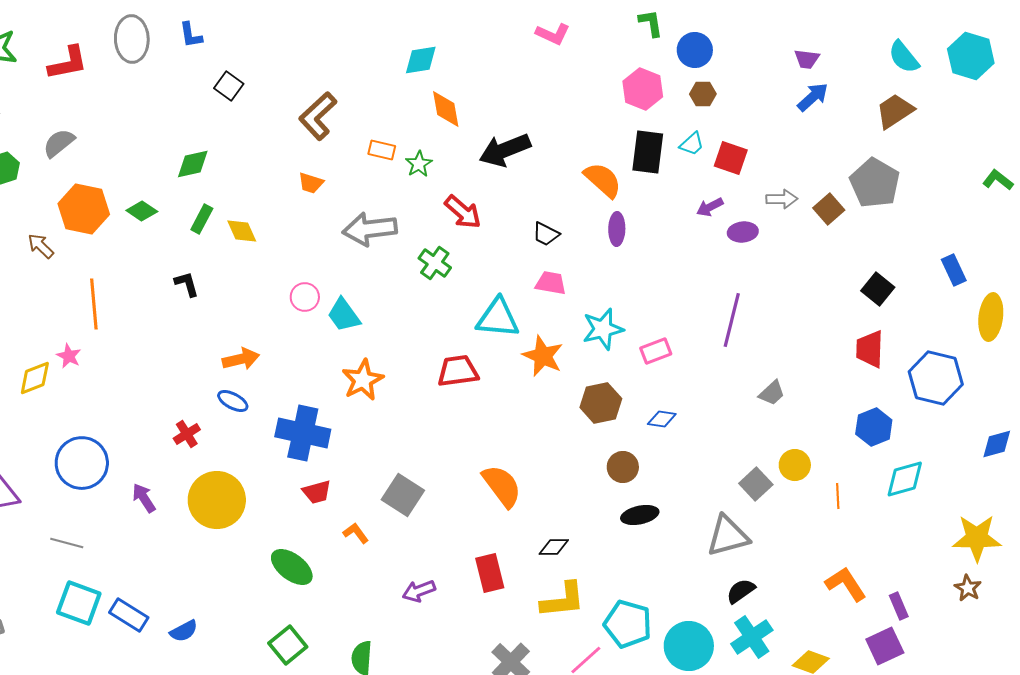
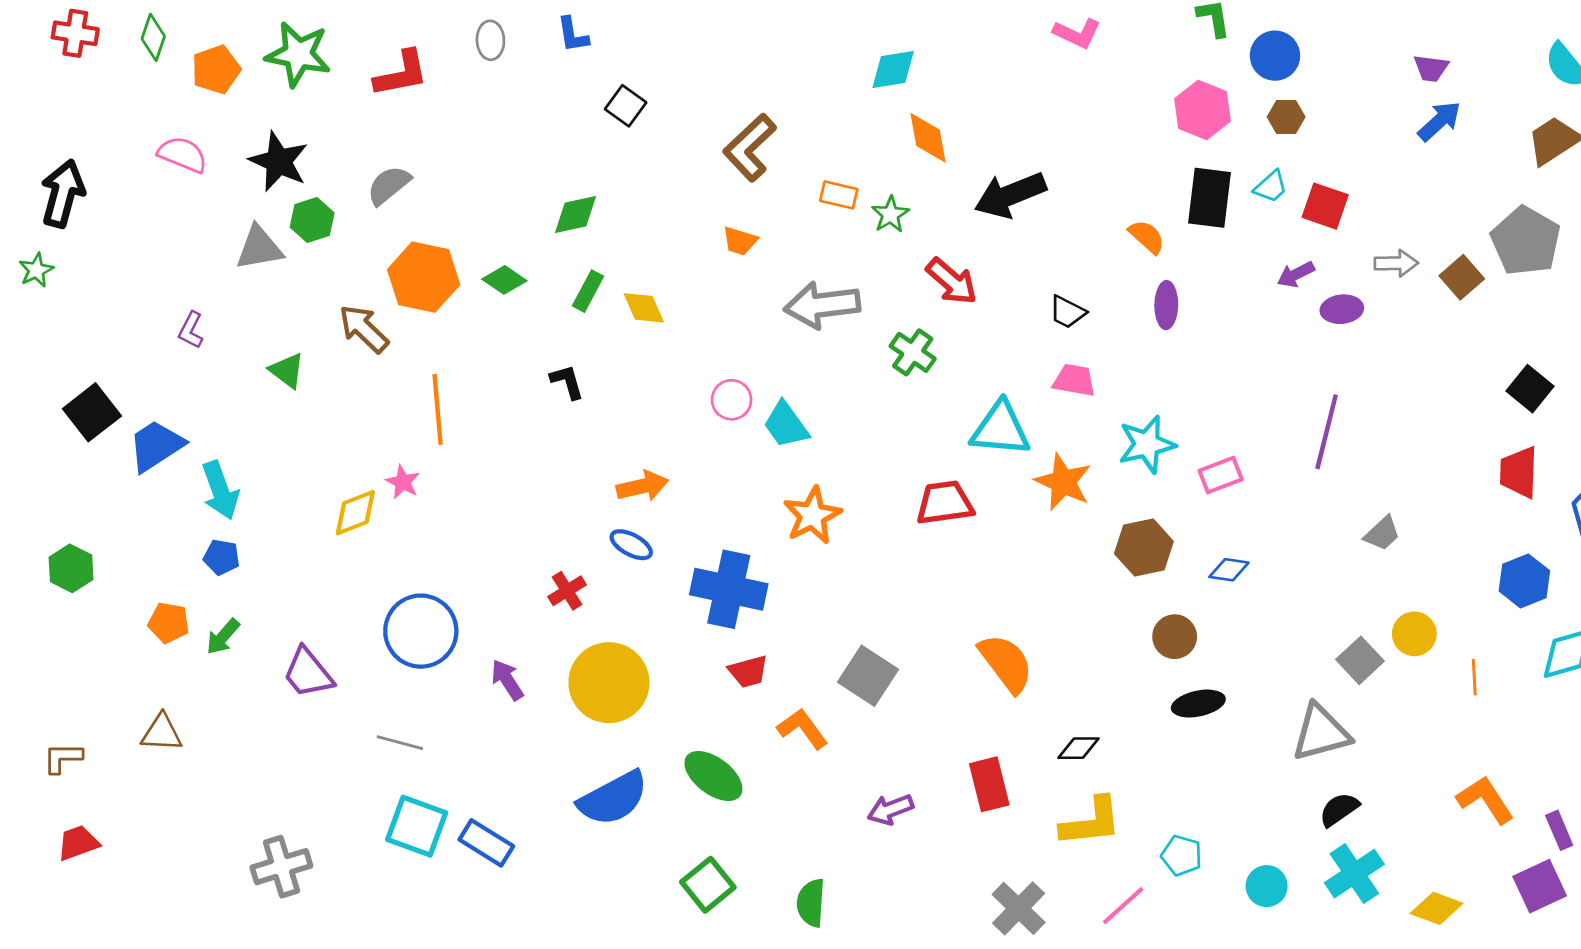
gray ellipse: (132, 39) -> (490, 40), size x0.6
orange semicircle: (603, 180) -> (1147, 237), size x0.7
brown arrow: (41, 246) -> (364, 329), size x1.4
orange L-shape: (356, 533) -> (803, 729), size x1.4
cyan pentagon: (628, 624) -> (1182, 855), size x0.6
blue semicircle: (184, 631) -> (613, 798), moved, size x1.8
cyan circle: (689, 646) -> (1267, 886), size x0.6

